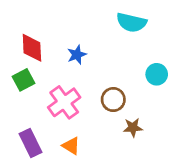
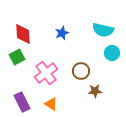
cyan semicircle: (131, 22) -> (103, 30), moved
blue star: (77, 55) -> (62, 33), moved

